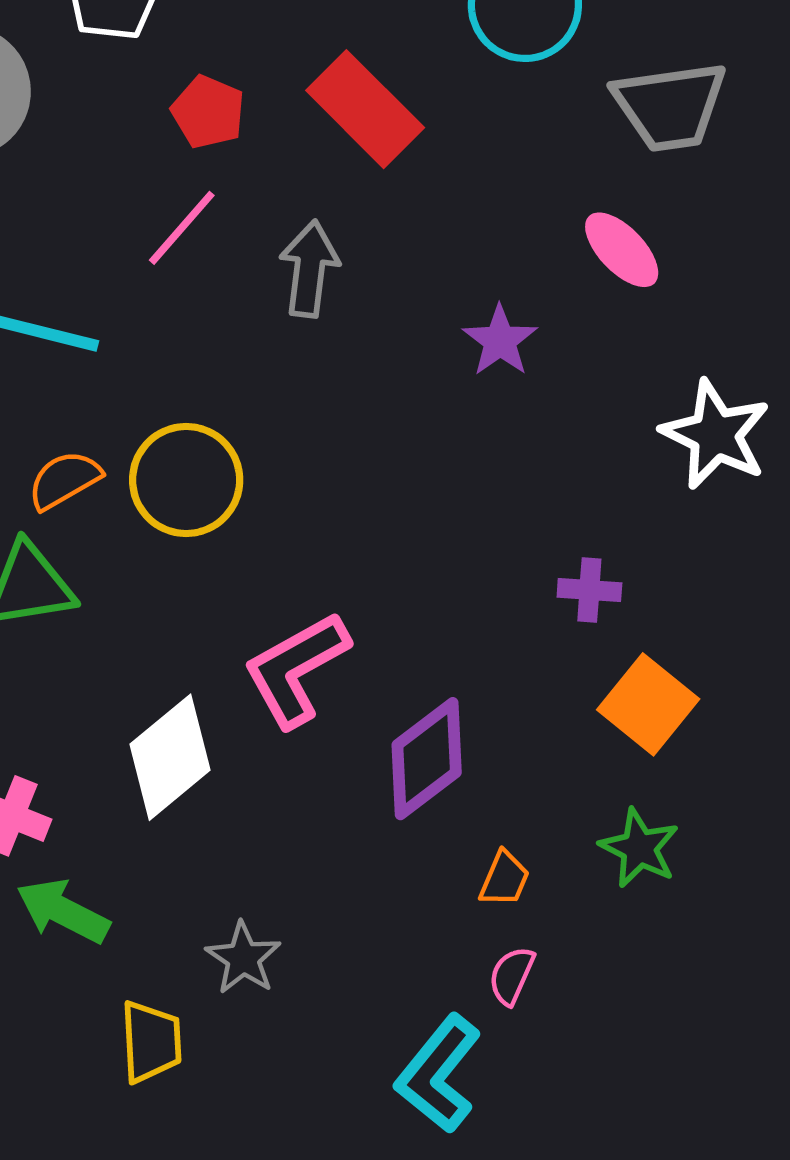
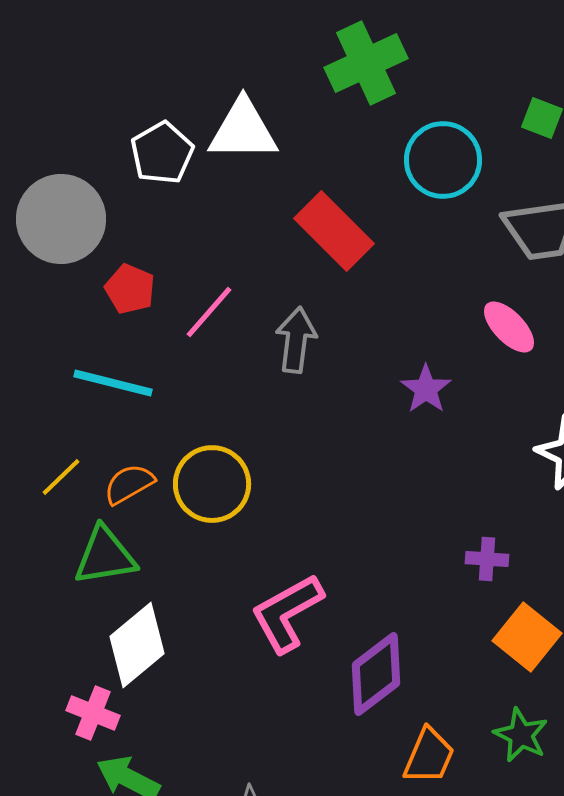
red pentagon: (208, 112) -> (130, 289), moved
white diamond: (170, 757) -> (137, 645), moved
orange trapezoid: (504, 879) -> (429, 756), size x1.5

